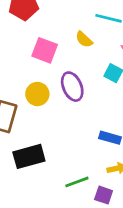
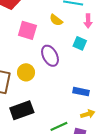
yellow circle: (37, 94) -> (26, 72), moved

